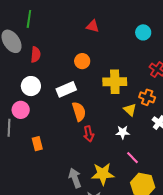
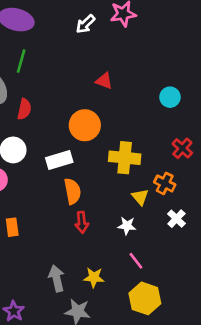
orange circle: (82, 61) -> (85, 125), size x1.5
yellow star: (103, 174) -> (94, 277), size x0.7

